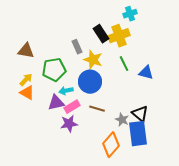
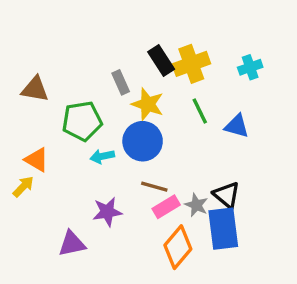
cyan cross: (130, 14) -> (250, 67), moved
yellow arrow: (26, 80) -> (23, 187), moved
purple triangle: (56, 103) -> (72, 244), moved
pink rectangle: (72, 107) -> (166, 207), moved

